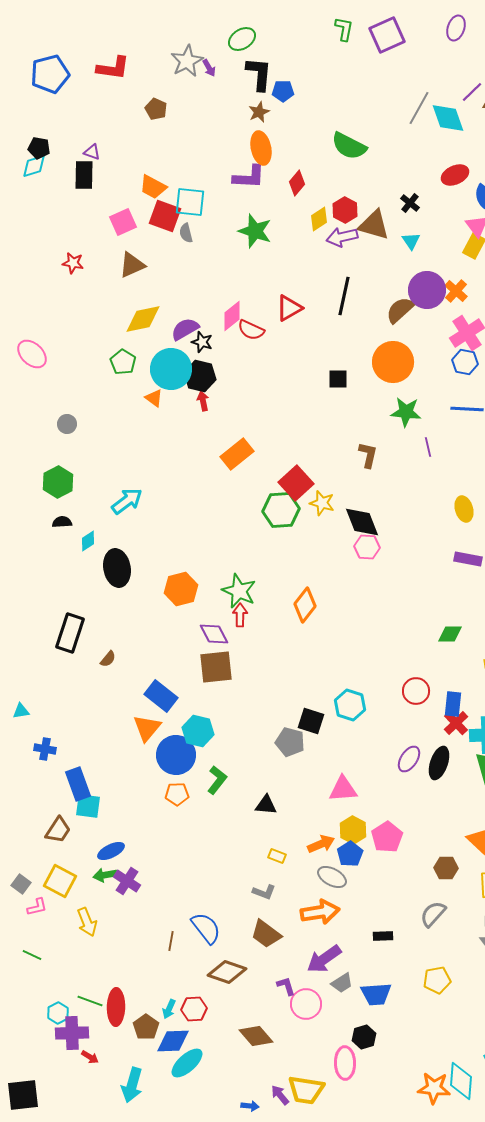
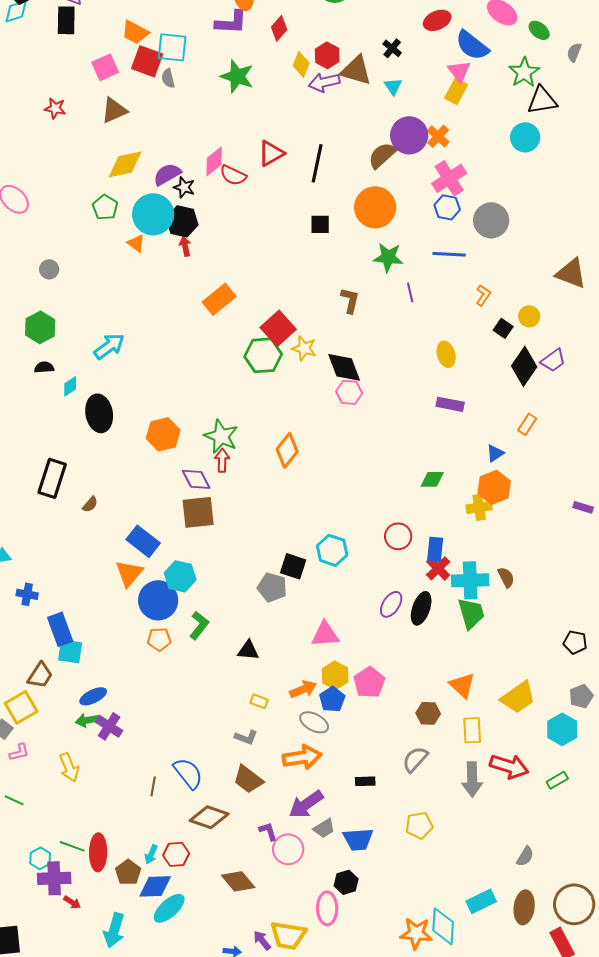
yellow diamond: (319, 219) -> (301, 64), turned -35
black line: (344, 296) -> (317, 163), moved
yellow square: (60, 881) -> (21, 707), moved, turned 32

